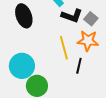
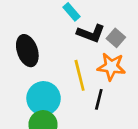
black ellipse: (24, 16) -> (27, 51), moved
cyan circle: (22, 66) -> (44, 98), moved

